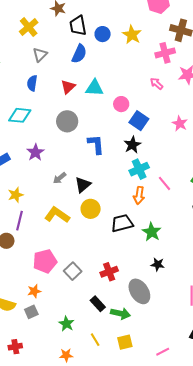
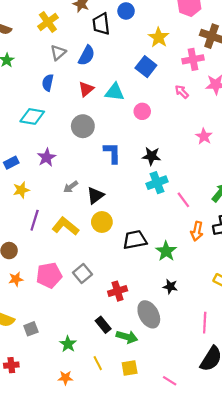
blue circle: (103, 34) -> (126, 11), moved
blue semicircle: (79, 54) -> (87, 56), moved
blue square: (139, 121) -> (146, 67), moved
black star: (132, 145) -> (151, 156), turned 30
yellow star: (16, 195) -> (21, 190), moved
orange arrow: (139, 195) -> (197, 231), moved
purple line: (19, 221) -> (35, 220), moved
gray square: (73, 271) -> (82, 273), moved
orange star: (34, 291) -> (16, 279), moved
pink line: (163, 352) -> (170, 381), turned 56

